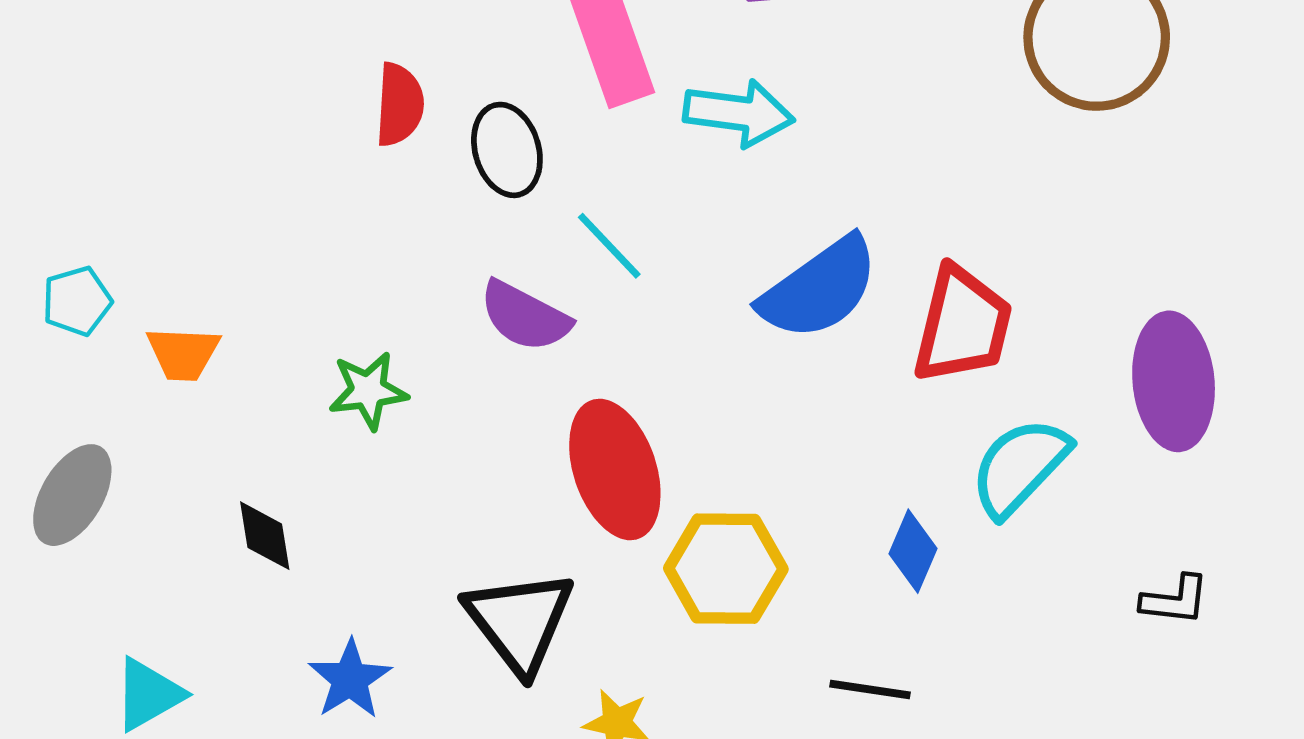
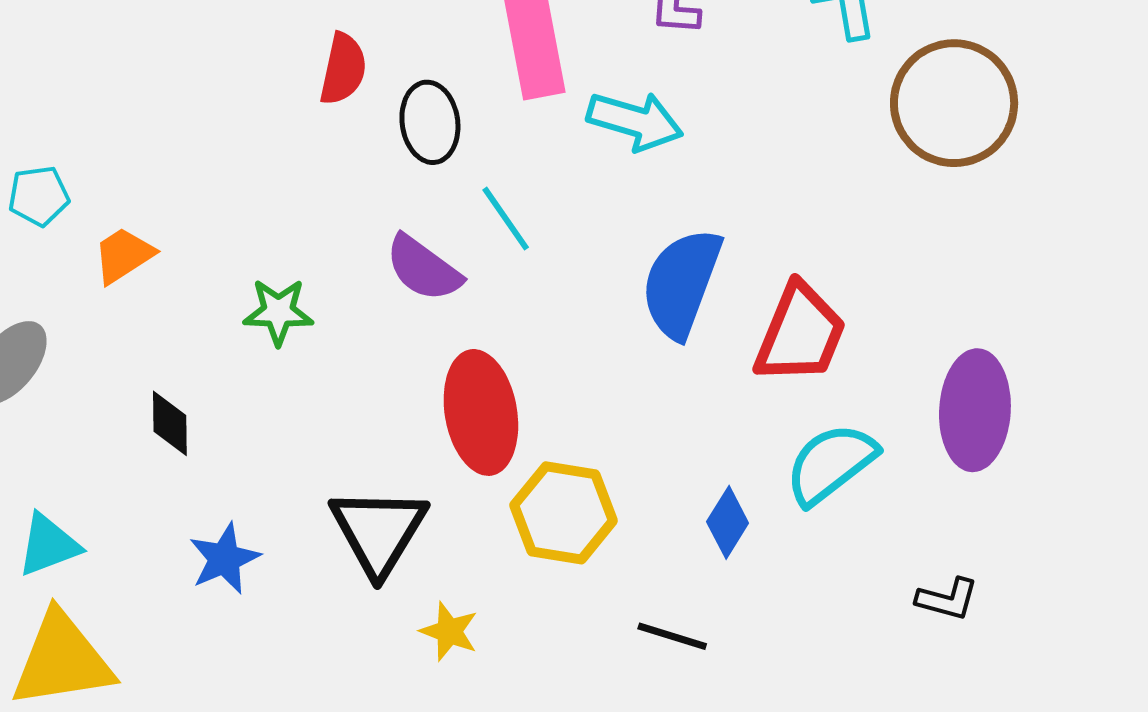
blue semicircle: (819, 288) -> (681, 283), turned 137
orange trapezoid: (183, 353) -> (123, 255), turned 136

